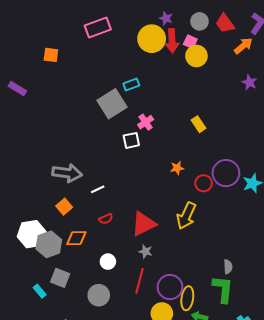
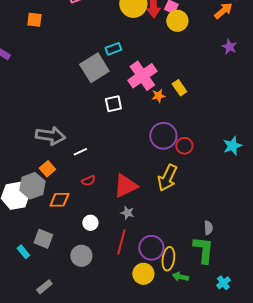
pink cross: (146, 122) -> (142, 76), moved, size x1.8
orange star: (177, 168) -> (158, 96), moved
purple circle: (226, 173) -> (163, 136), moved
gray hexagon: (49, 244) -> (32, 186), moved

